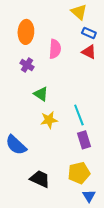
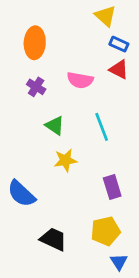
pink semicircle: (55, 49) -> (80, 80), moved, turned 96
cyan line: (79, 115) -> (102, 127), moved

